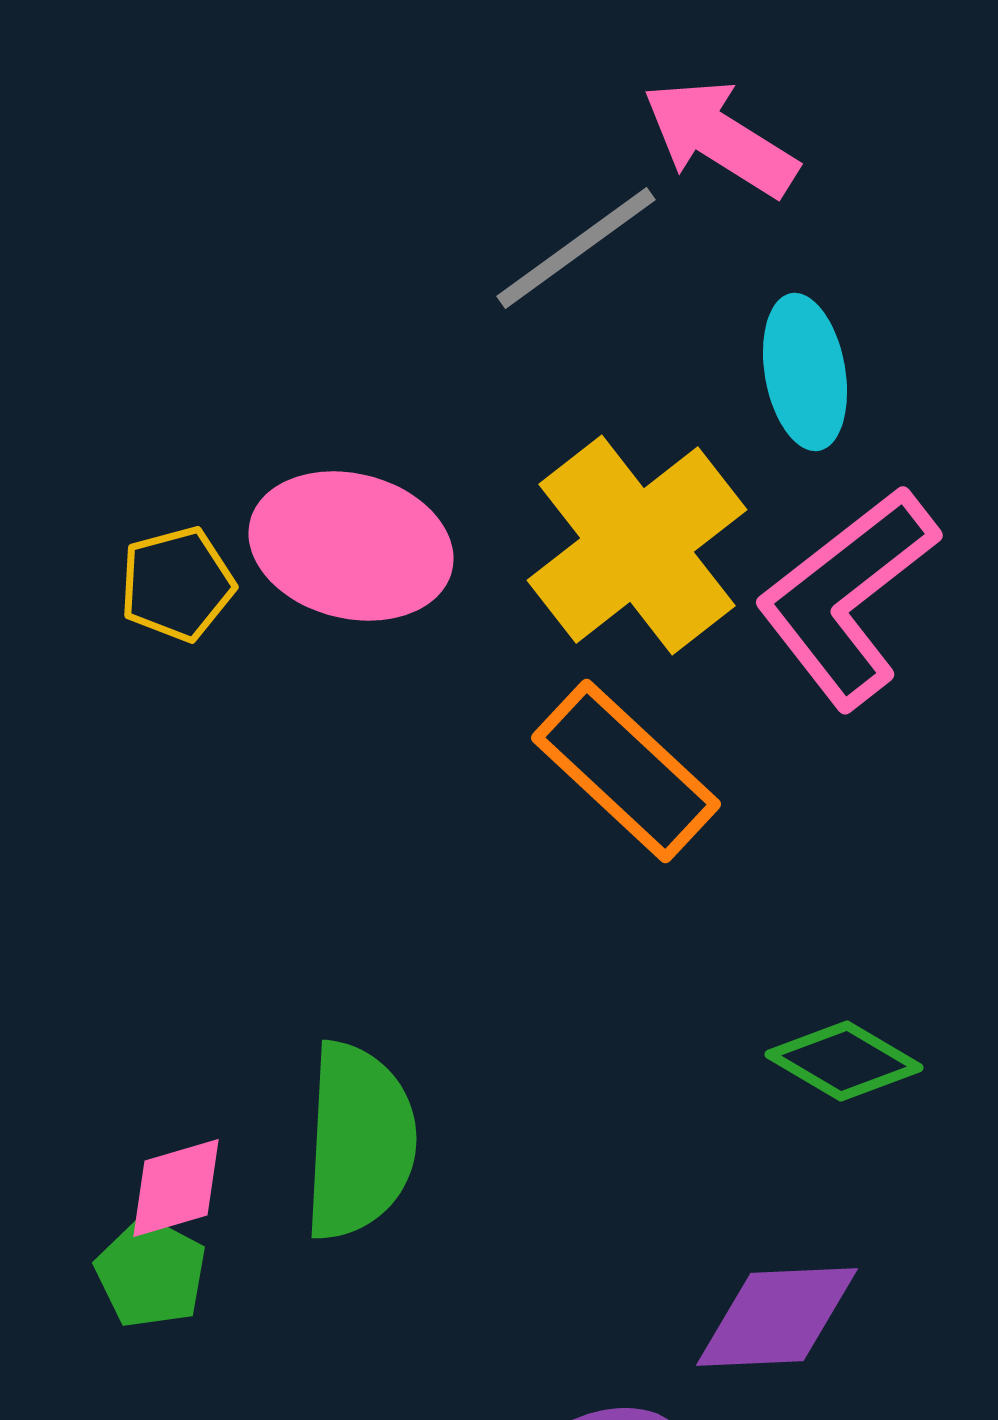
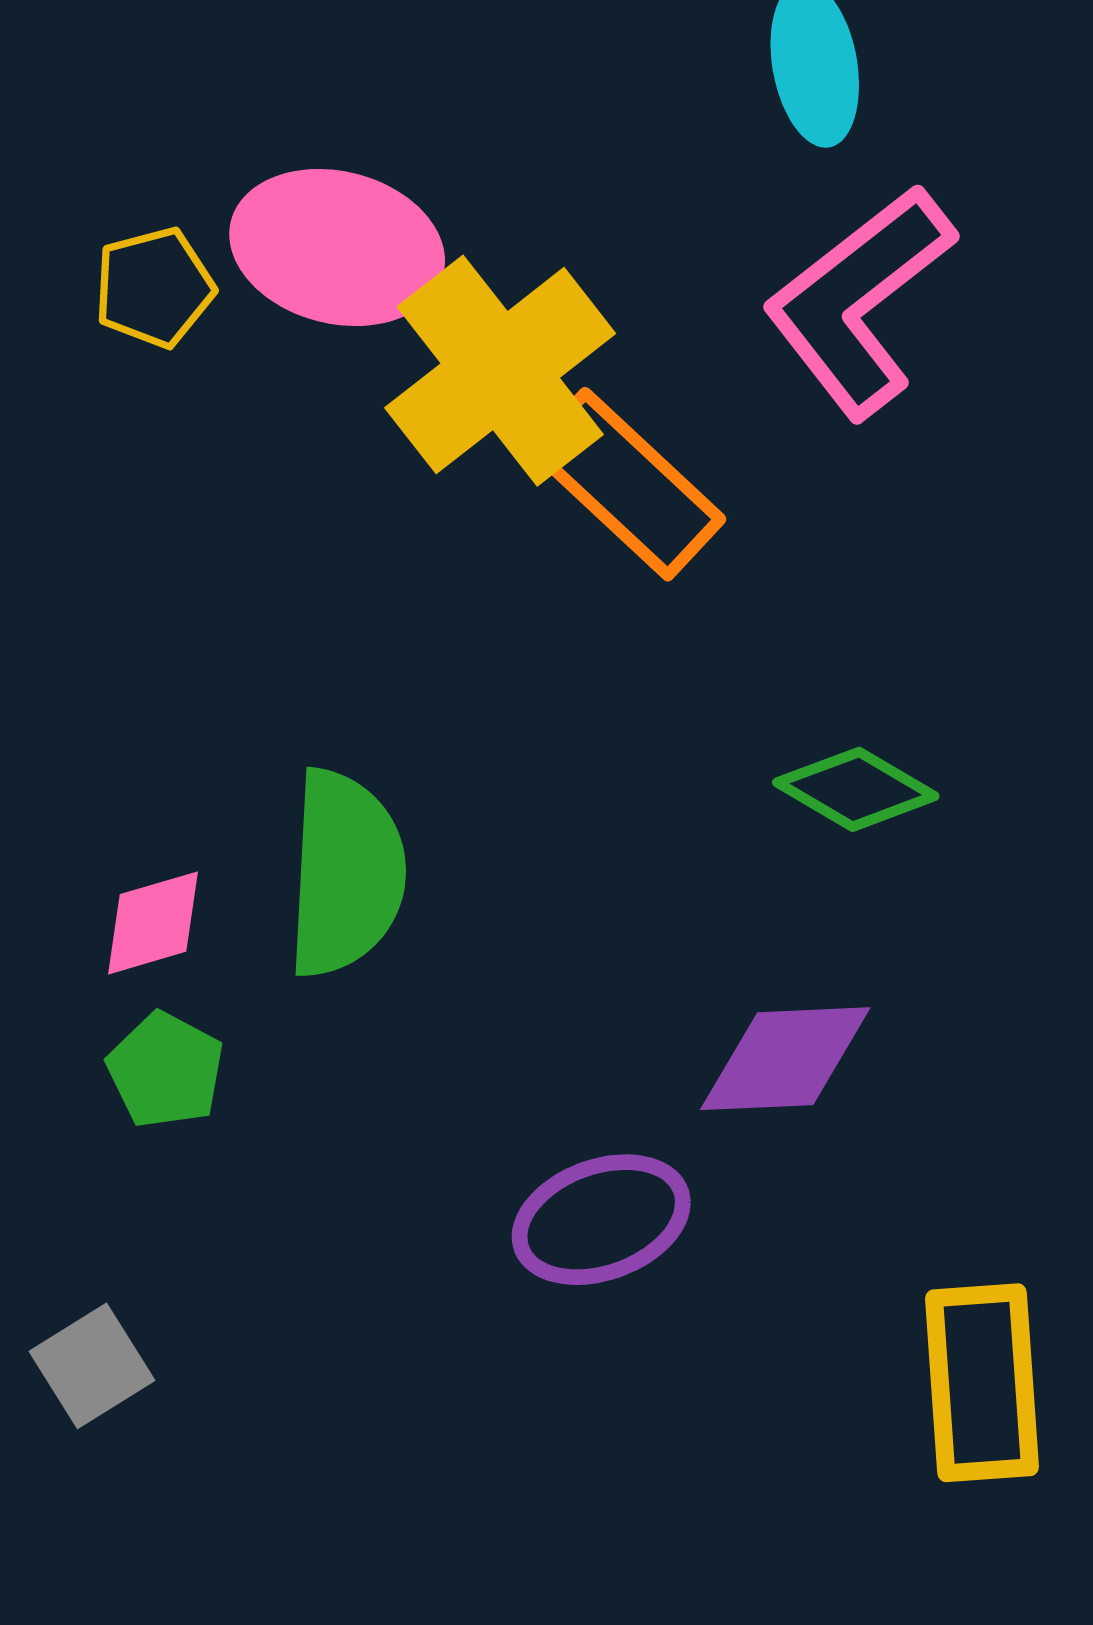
yellow cross: (637, 545) -> (500, 371), moved
green pentagon: (151, 1273) -> (166, 1070), moved

